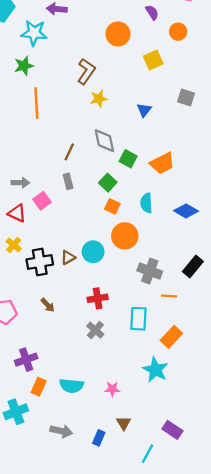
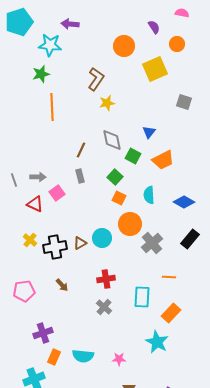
yellow square: (153, 60) -> (155, 69), size x1.4
blue triangle: (144, 110) -> (149, 132), moved
yellow cross: (14, 245) -> (30, 240), moved
black rectangle: (193, 267) -> (190, 239), moved
gray cross: (150, 271) -> (152, 243), moved, turned 30

